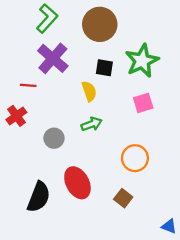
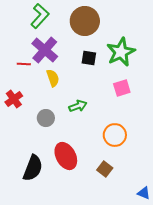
red line: (28, 85) -> (24, 64), moved
yellow semicircle: (89, 91) -> (53, 78), moved

